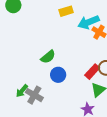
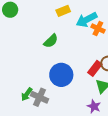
green semicircle: (48, 57) -> (51, 41), moved
blue circle: (58, 75) -> (61, 75), size x1.5

